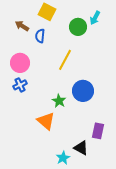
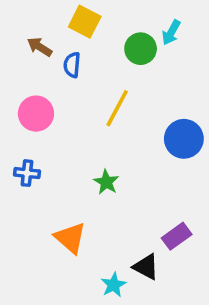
blue cross: (20, 85) -> (27, 173), moved, turned 32
blue circle: (83, 91) -> (184, 139), moved
orange triangle: (46, 121) -> (70, 238), moved
purple rectangle: (98, 131) -> (177, 236), turned 42

